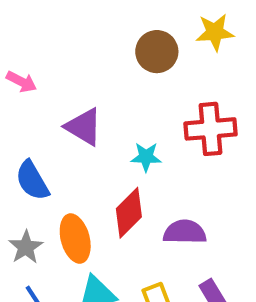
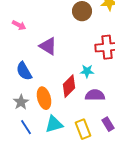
cyan star: (146, 157) -> (87, 71), moved

